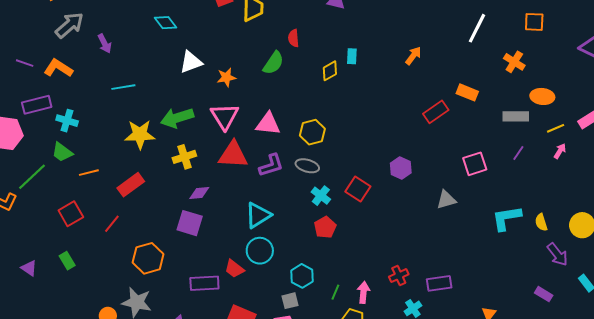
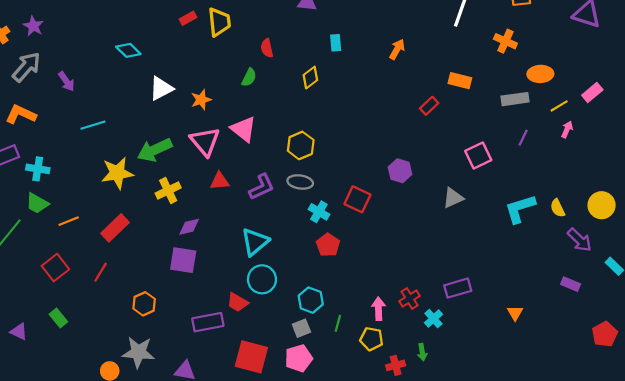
cyan rectangle: (352, 56) -> (336, 43), moved
green semicircle: (273, 63) -> (249, 77), size x0.7
red rectangle: (436, 112) -> (429, 106), size x0.7
pink triangle: (268, 124) -> (243, 129), moved, turned 40
red triangle: (233, 155) -> (220, 181), size x0.6
orange hexagon: (148, 258) -> (144, 304), size x0.7
red cross: (399, 276) -> (410, 299), moved
green line: (335, 292) -> (338, 323), moved

